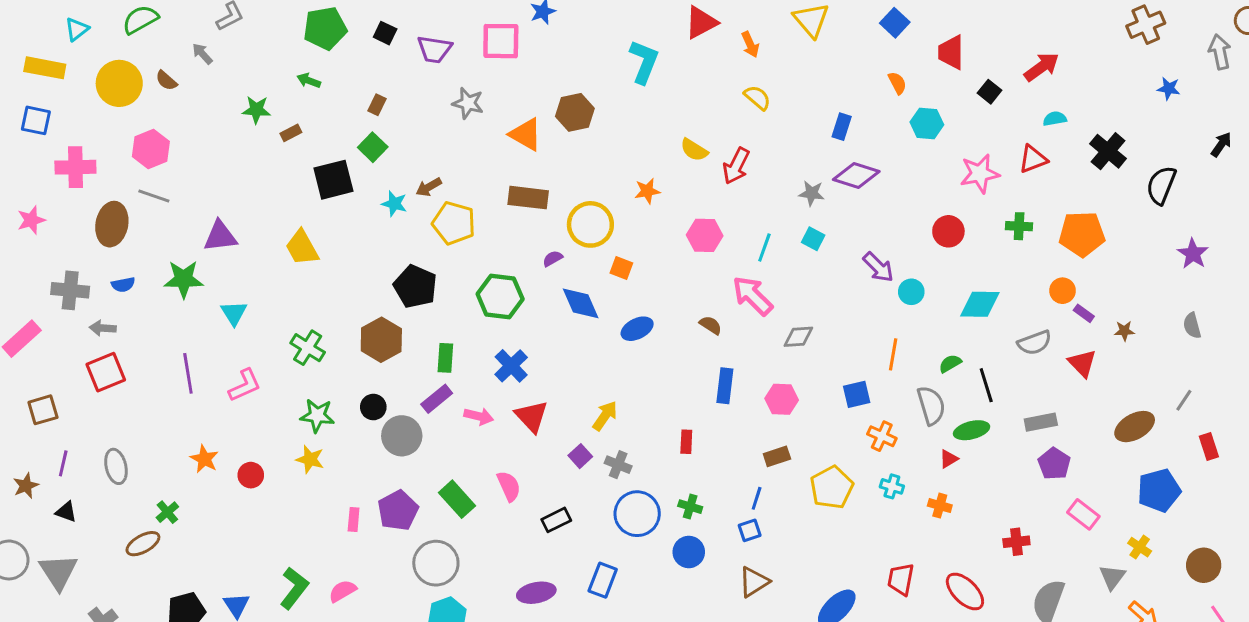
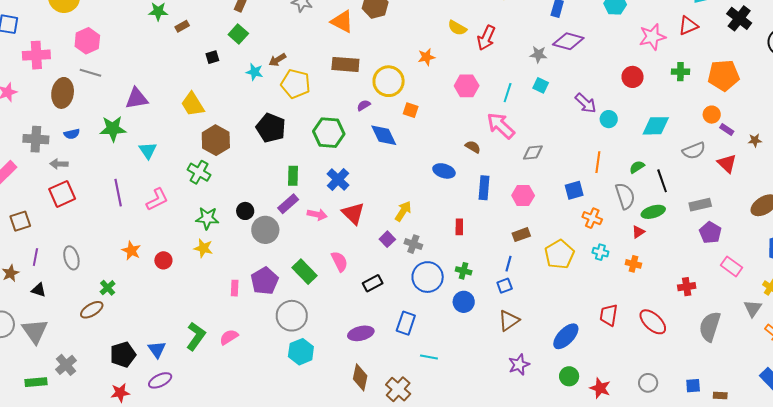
black square: (333, 180) -> (212, 57), size x0.5
blue ellipse: (637, 329) -> (444, 171), moved, turned 45
brown hexagon: (381, 340) -> (216, 140), moved

